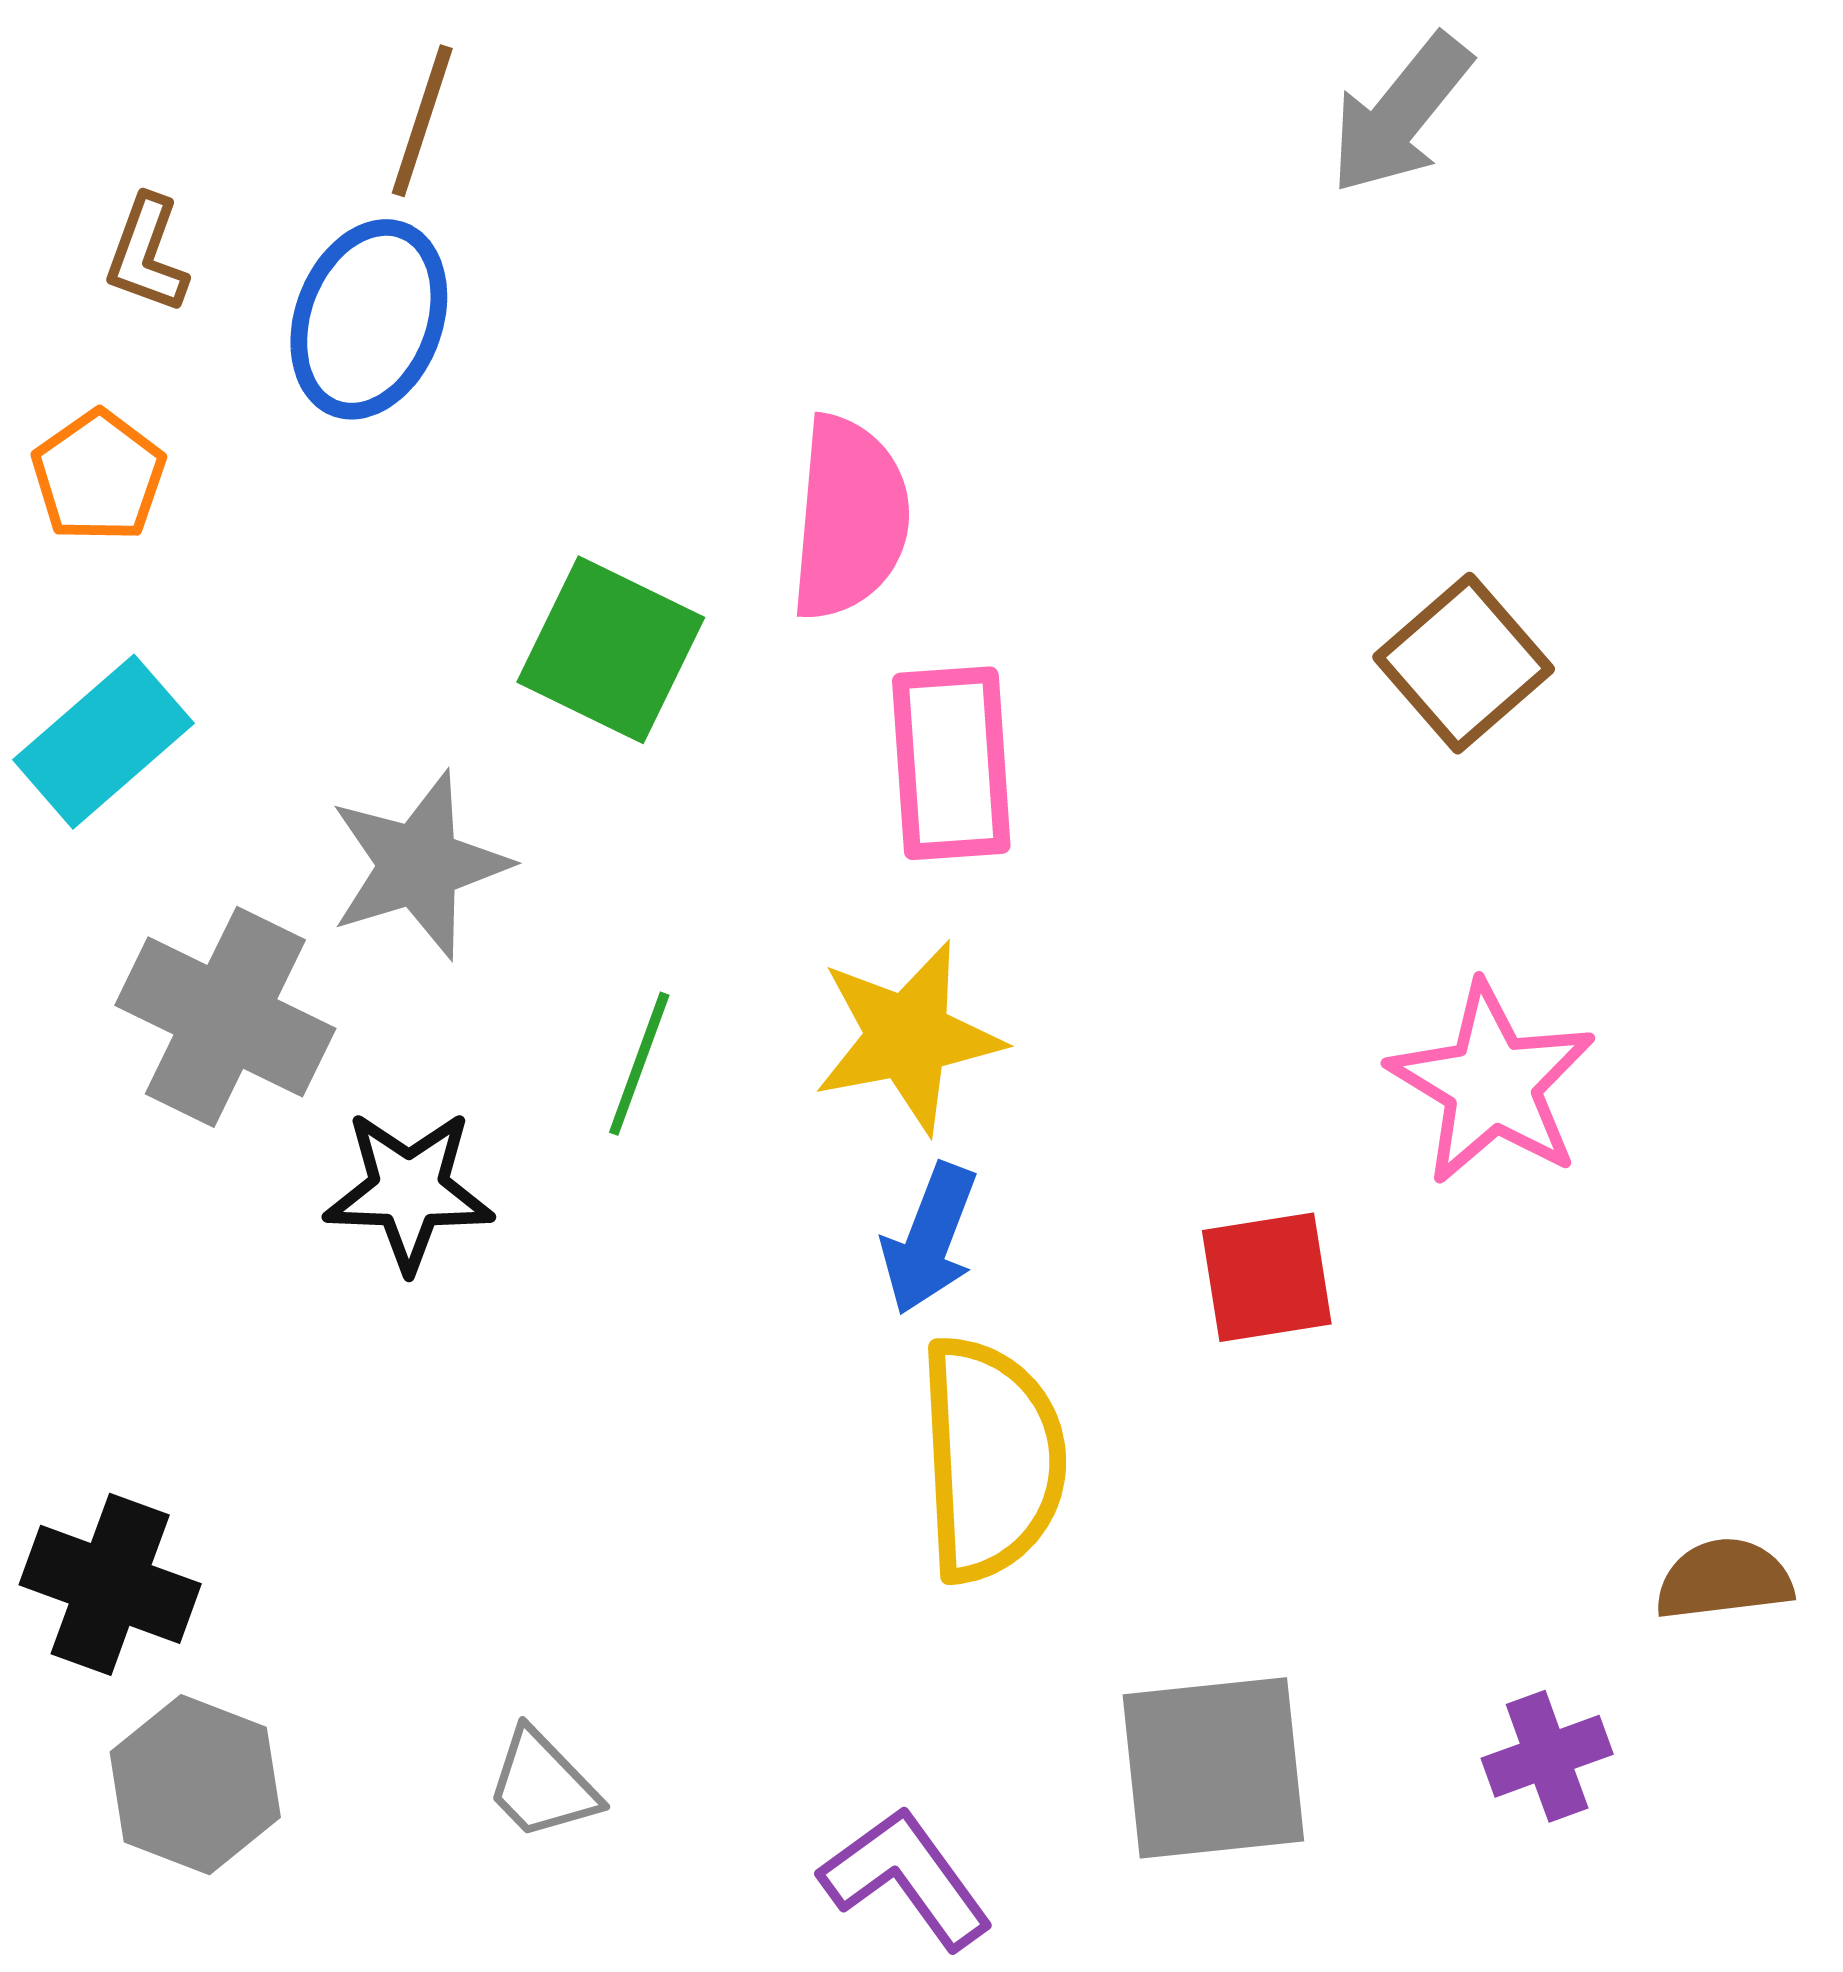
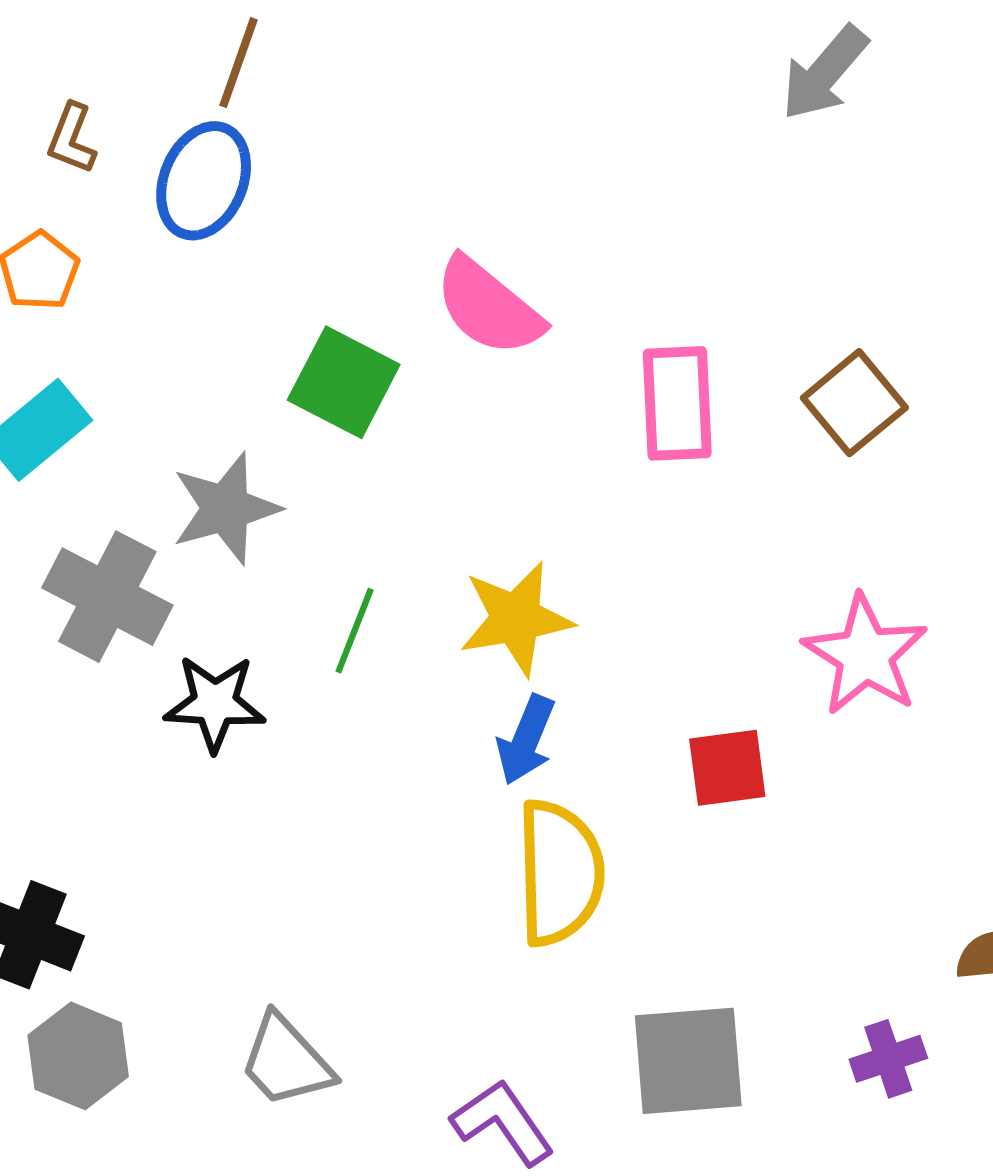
pink semicircle: (849, 518) -> (489, 307), turned 123
pink rectangle: (951, 763) -> (677, 403), moved
gray trapezoid: (542, 1785) -> (286, 1061), size x1.4

